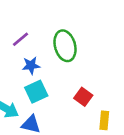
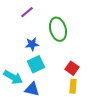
purple line: (21, 39) -> (27, 12), moved
yellow rectangle: (104, 120) -> (73, 86), moved

